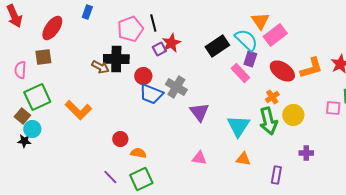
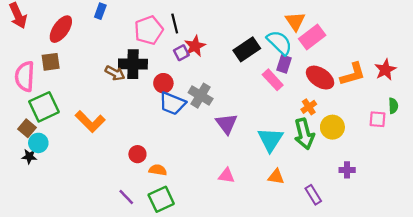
pink semicircle: (20, 70) -> (25, 76), size x1.5
purple rectangle: (276, 175) -> (313, 195), turned -42

